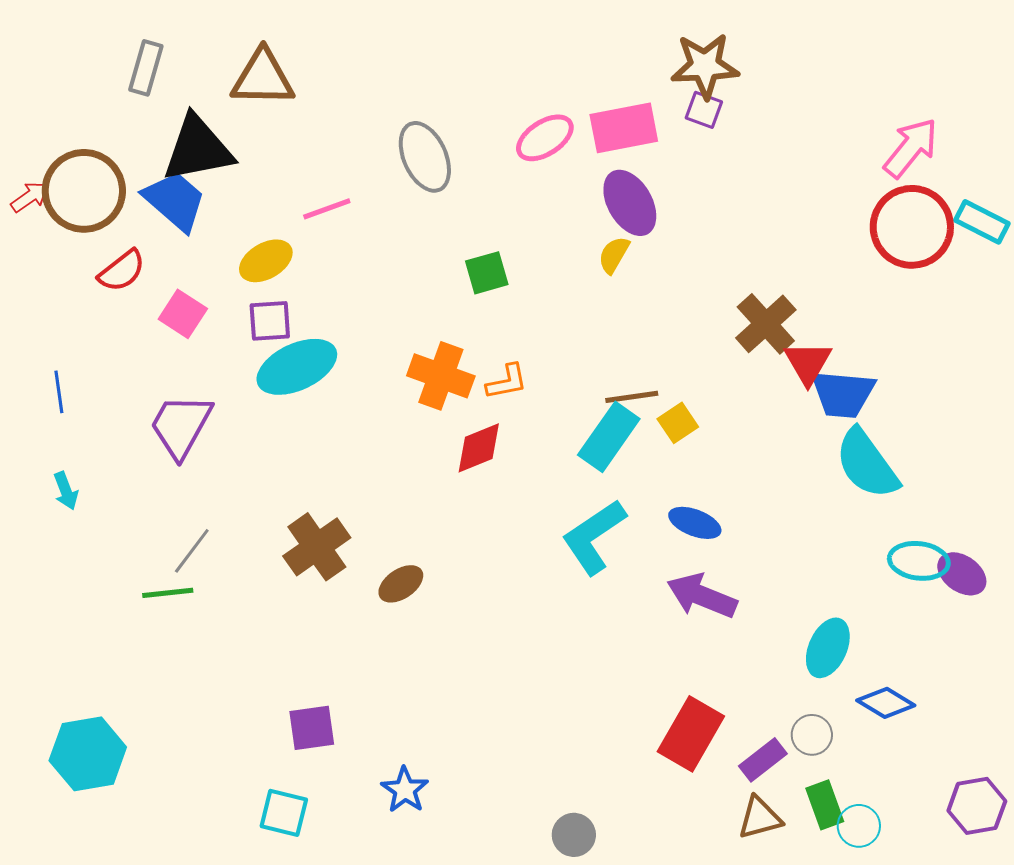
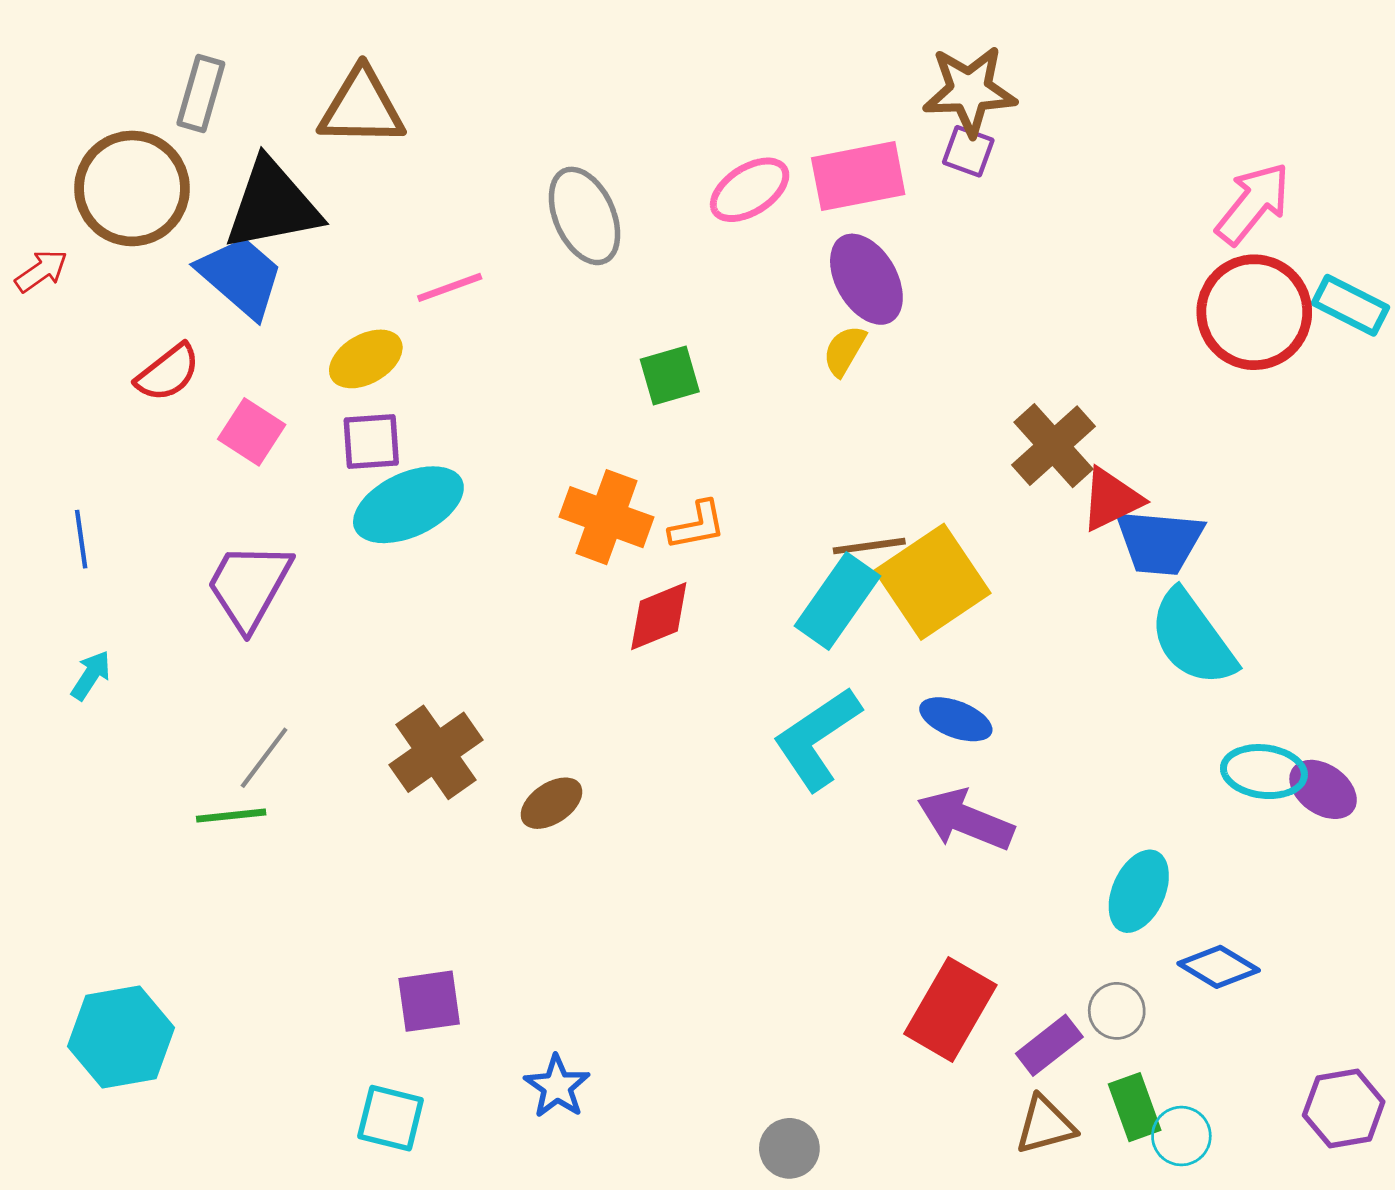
brown circle: (84, 191) -> (132, 188), moved
red triangle: (808, 363) -> (1111, 499), turned 34
yellow square: (678, 423) -> (932, 582), size x2.0
cyan arrow: (66, 491) -> (91, 675), turned -126

